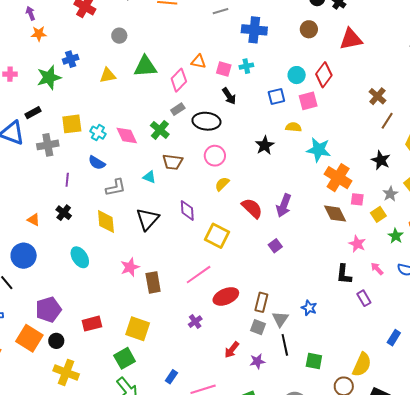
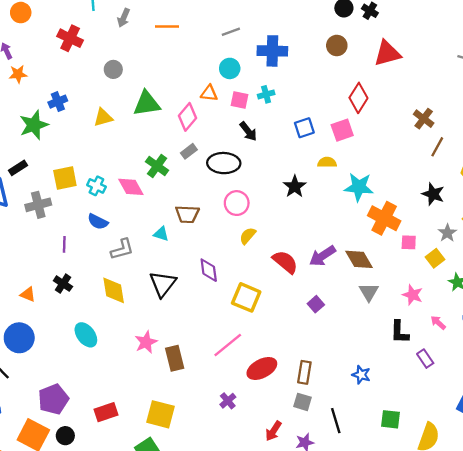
cyan circle: (297, 75) -> (230, 68), moved
green cross: (160, 130) -> (157, 166), moved
purple arrow: (284, 205) -> (322, 256), turned 40
brown diamond: (335, 214) -> (359, 259), moved
gray triangle: (280, 319) -> (369, 292), moved
green square: (314, 361) -> (390, 419), moved

